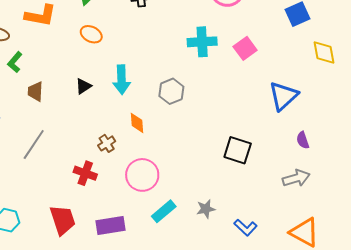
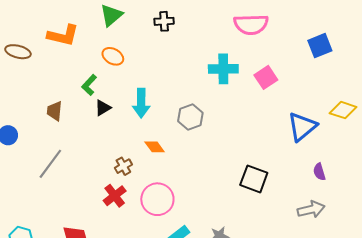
yellow diamond: (324, 52) -> (343, 110), moved, turned -64
green L-shape: (15, 62) -> (89, 85), moved
orange diamond: (137, 123) -> (155, 147), turned -35
red cross: (85, 173) -> (115, 196), moved, turned 30

